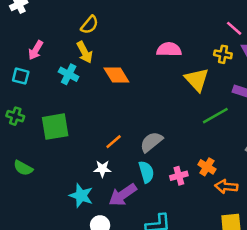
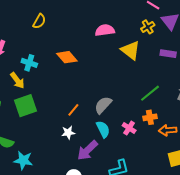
yellow arrow: (85, 52) -> (17, 80), moved
yellow cross: (223, 54) -> (148, 27), turned -32
green line: (215, 116) -> (150, 93), moved
orange cross: (207, 167) -> (150, 117), turned -32
pink cross: (179, 176) -> (129, 128), turned -32
cyan star: (81, 196) -> (23, 160), moved

